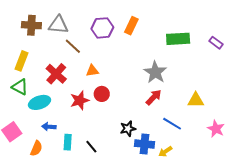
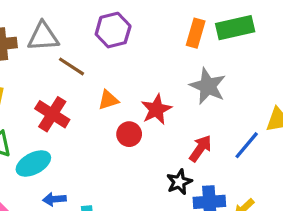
orange rectangle: (131, 26) -> (196, 33), moved
red arrow: (154, 97) -> (200, 148), moved
red star: (80, 100) -> (156, 109), moved
blue line: (172, 124) -> (247, 145), moved, turned -72

